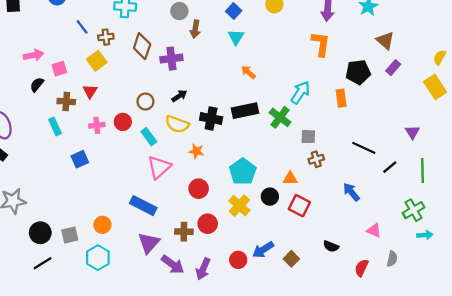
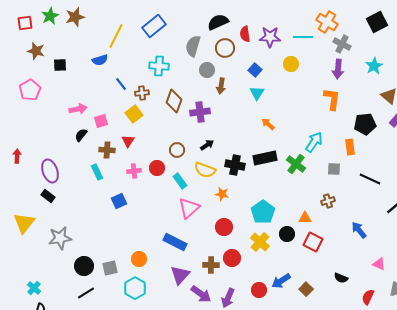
gray square: (308, 137) -> (334, 169), moved
black line: (364, 148) -> (370, 179), moved

